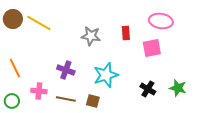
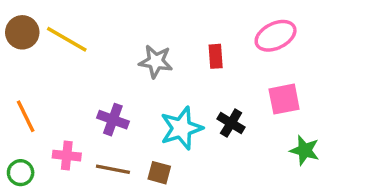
pink ellipse: (161, 21) -> (276, 36), turned -35
pink square: (152, 48) -> (284, 99), moved
black cross: (148, 89) -> (231, 123), moved

